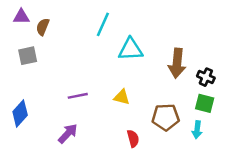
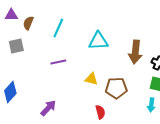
cyan line: (103, 24) -> (58, 28), moved
purple line: (78, 96) -> (58, 62), moved
brown pentagon: (166, 117) -> (116, 88), moved

